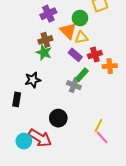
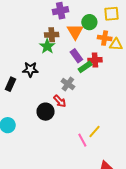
yellow triangle: (81, 38) -> (116, 44), moved
orange cross: (110, 66) -> (105, 38), moved
green rectangle: (82, 75) -> (85, 67), moved
yellow line: (99, 126) -> (94, 131), moved
red arrow: (40, 138) -> (60, 101), moved, size x0.6

